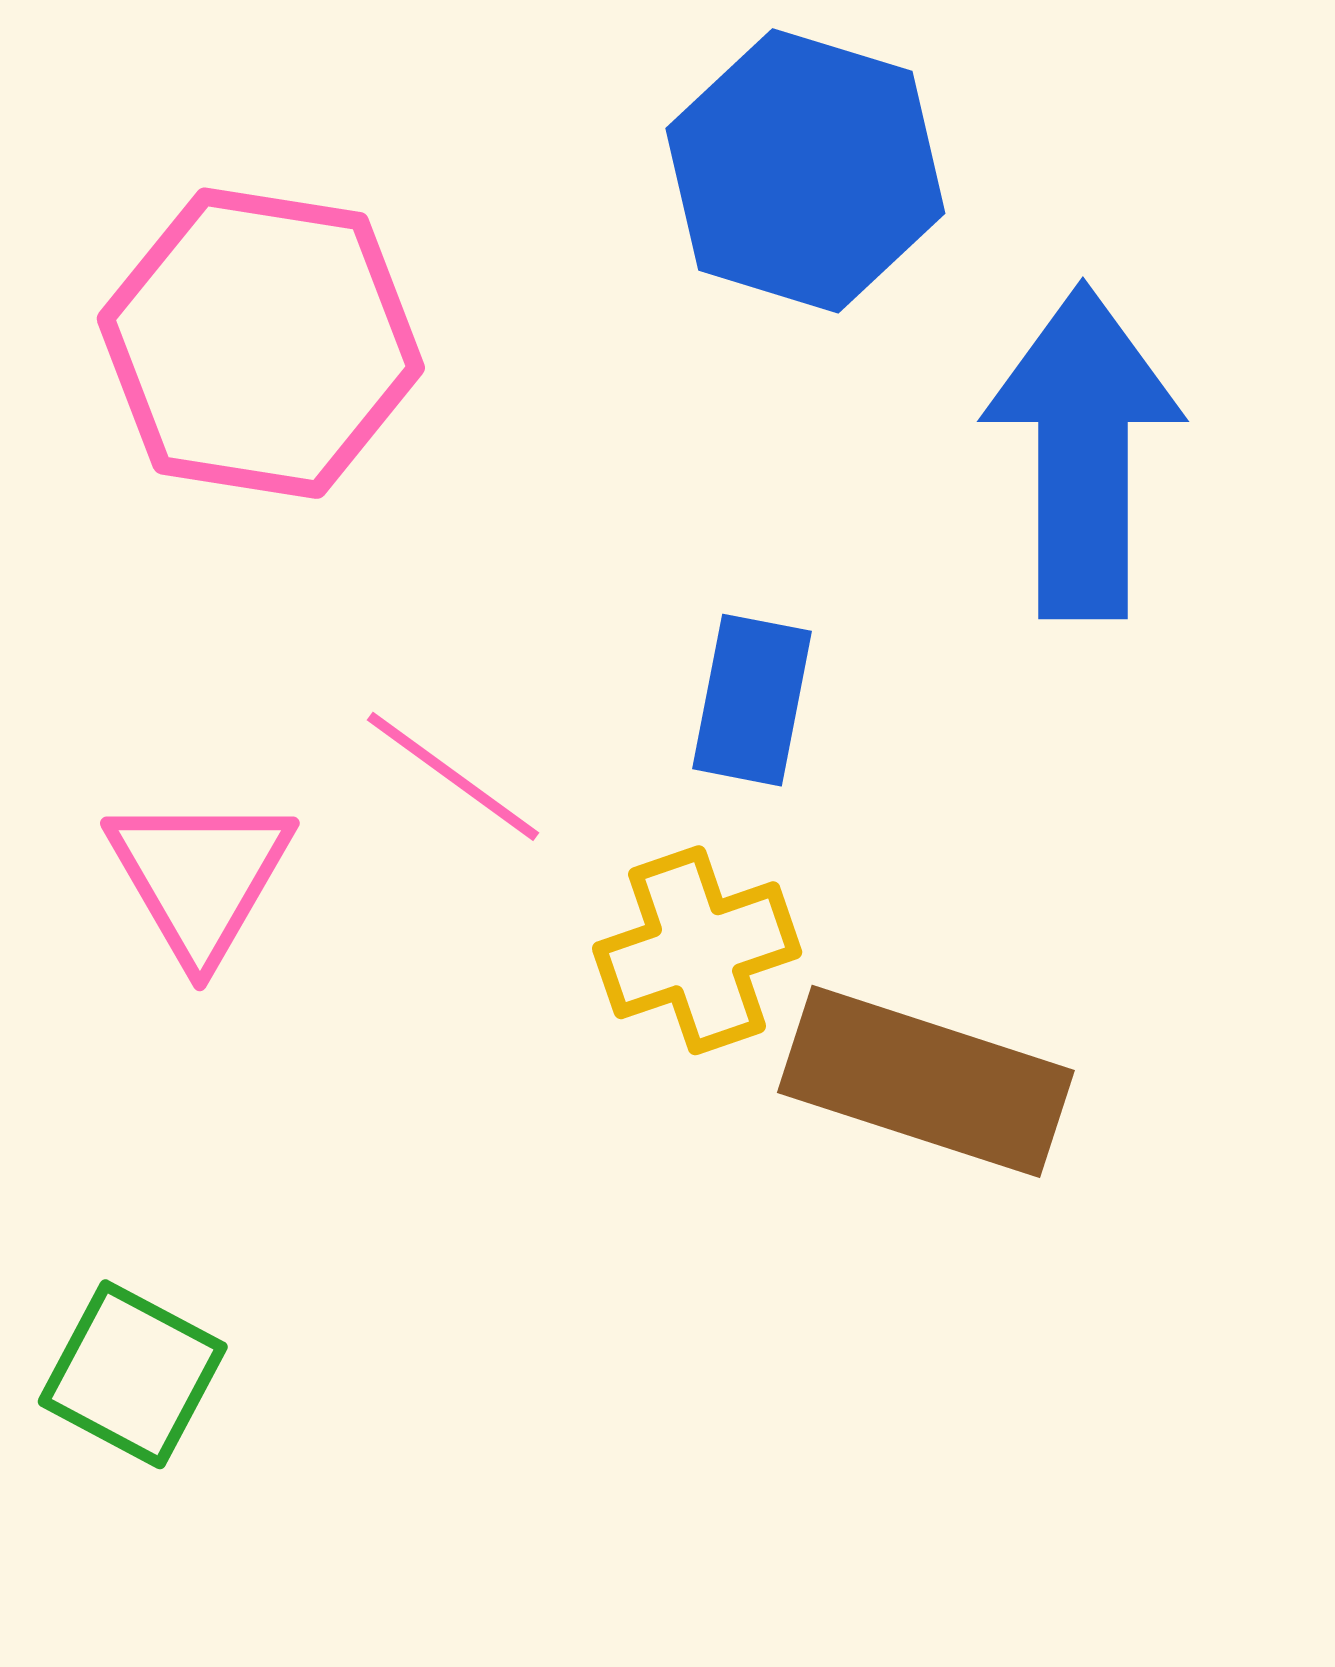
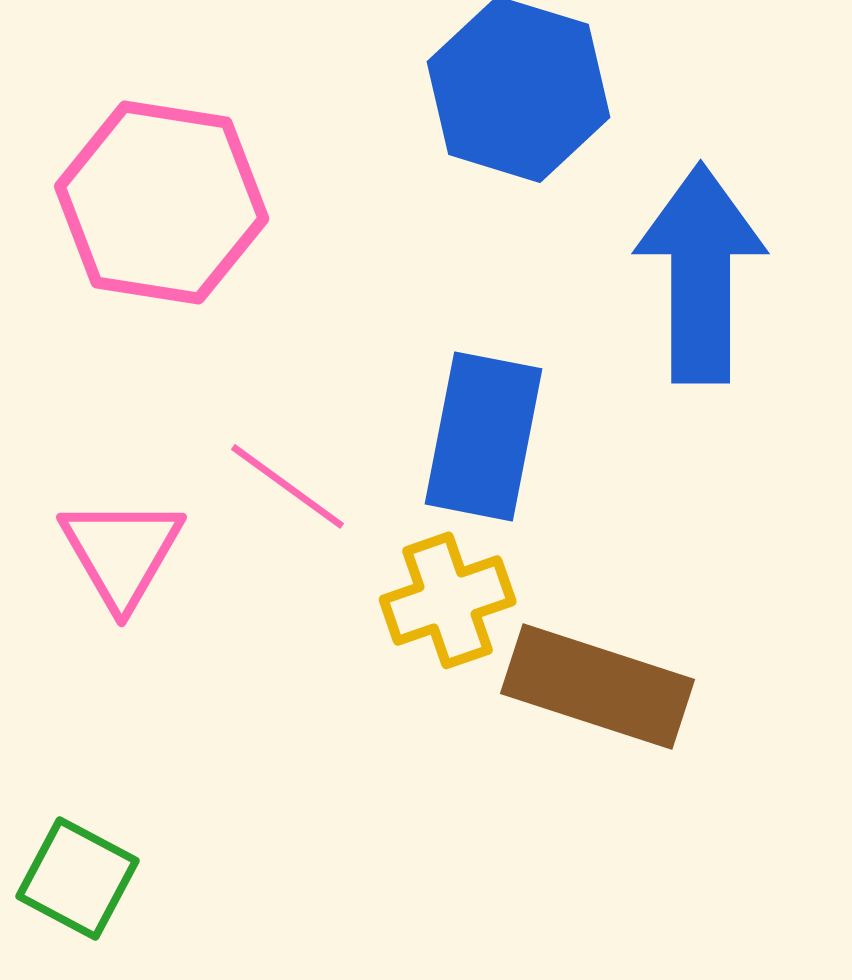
blue rectangle: (752, 700) -> (484, 436), size x1.5

